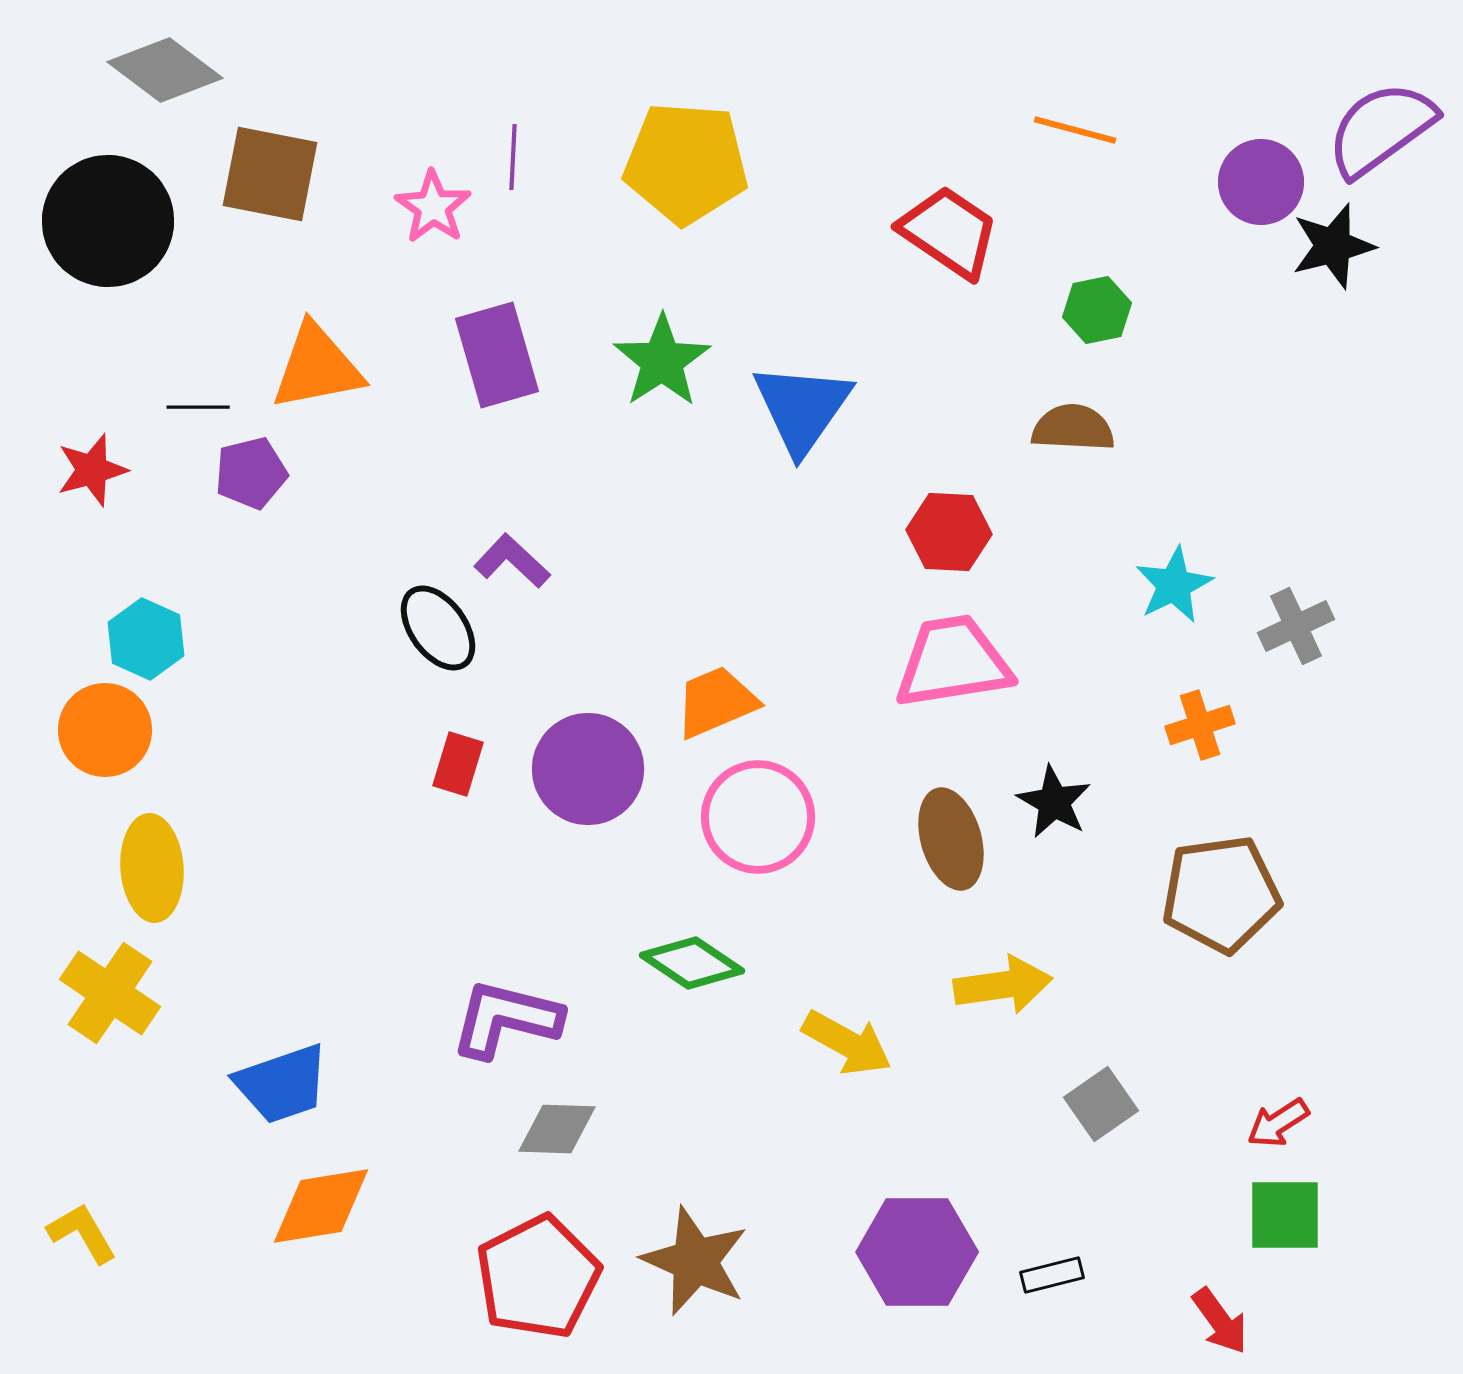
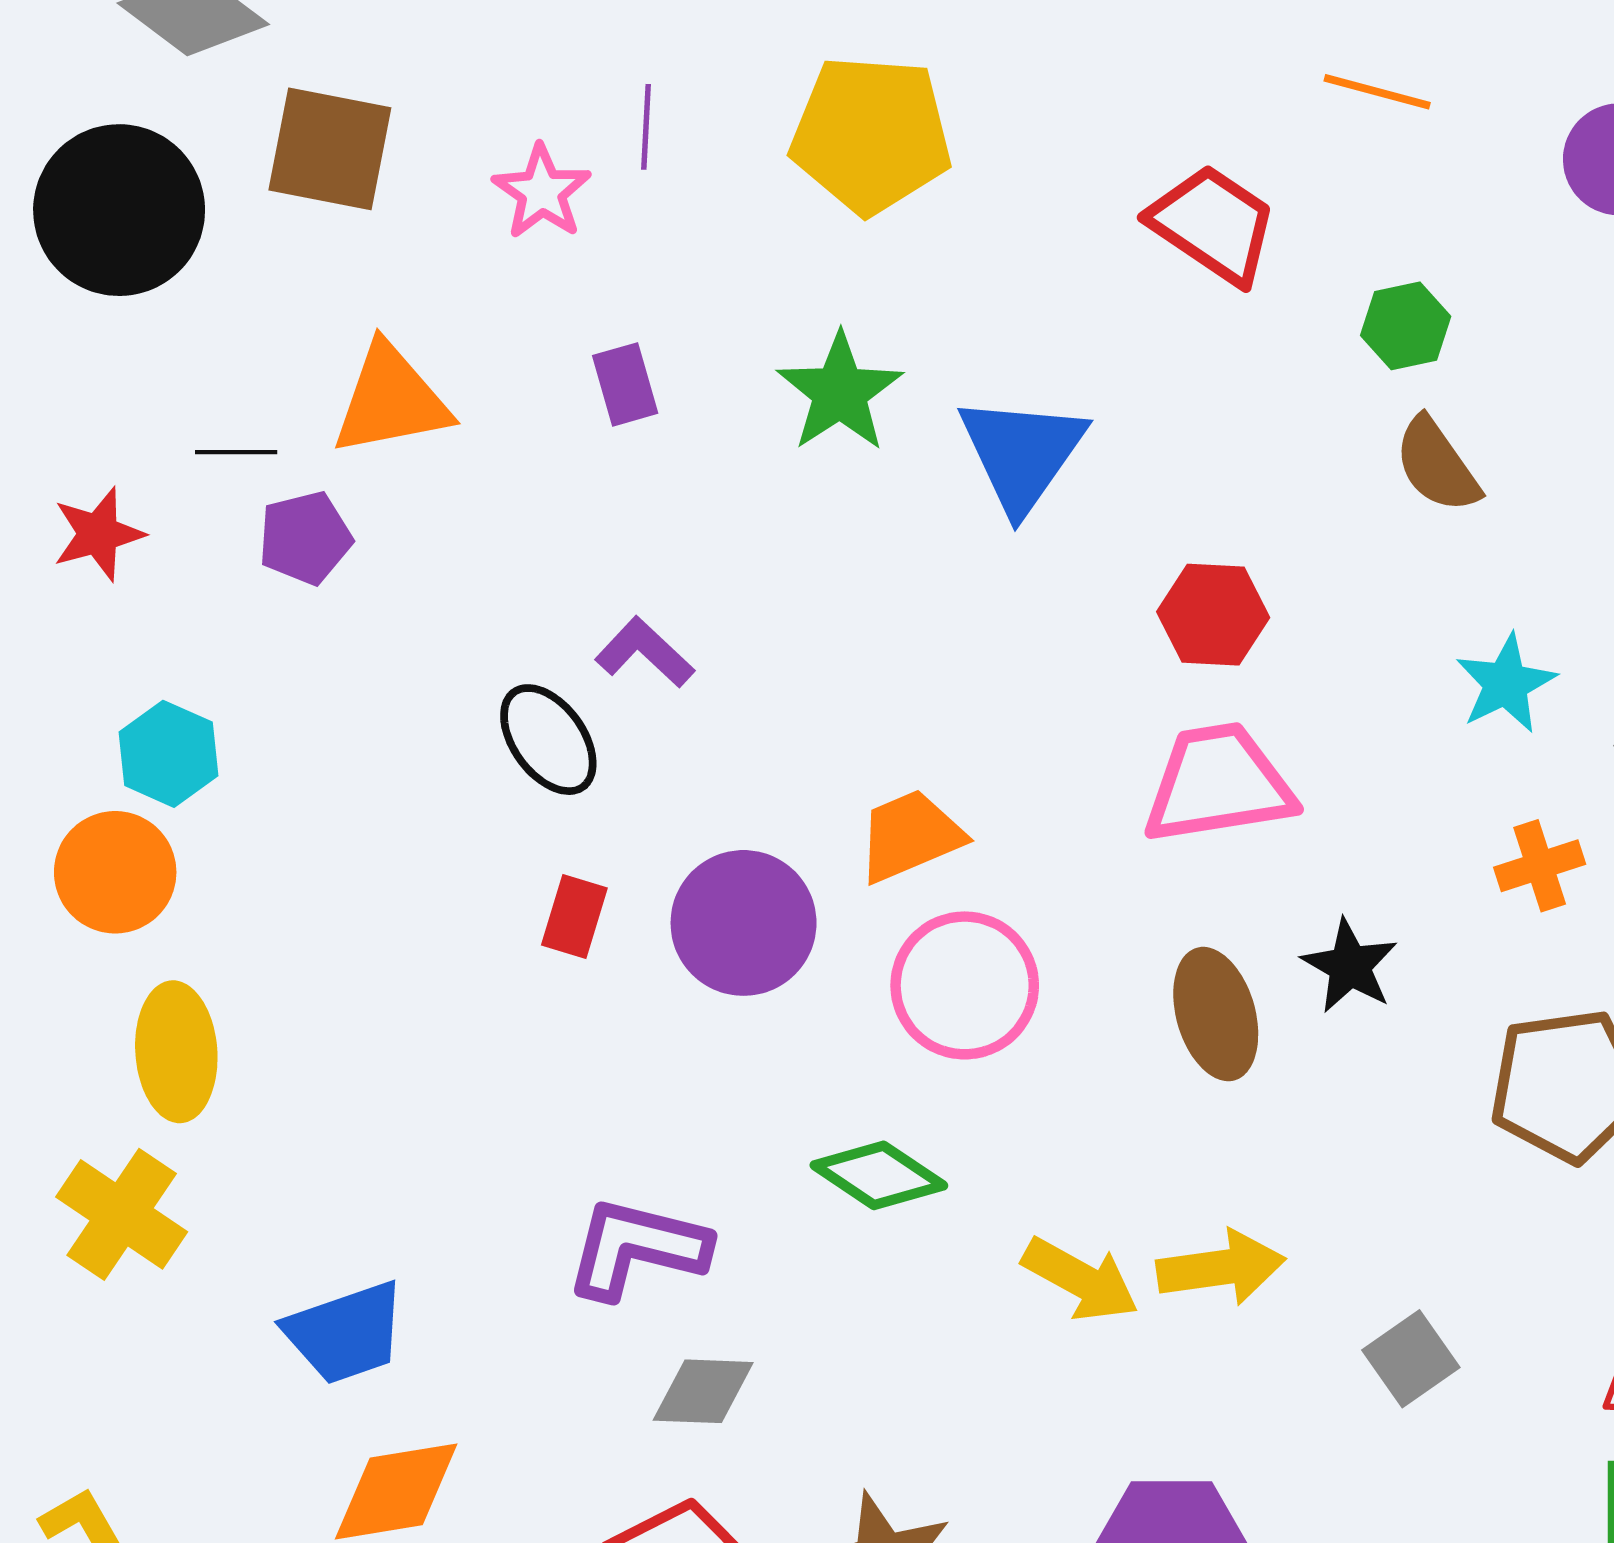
purple rectangle: (497, 355) -> (625, 384), size x0.6
brown semicircle: (1073, 428) -> (1437, 465), moved, turned -128
yellow arrow: (1003, 985) -> (1221, 1268), moved

